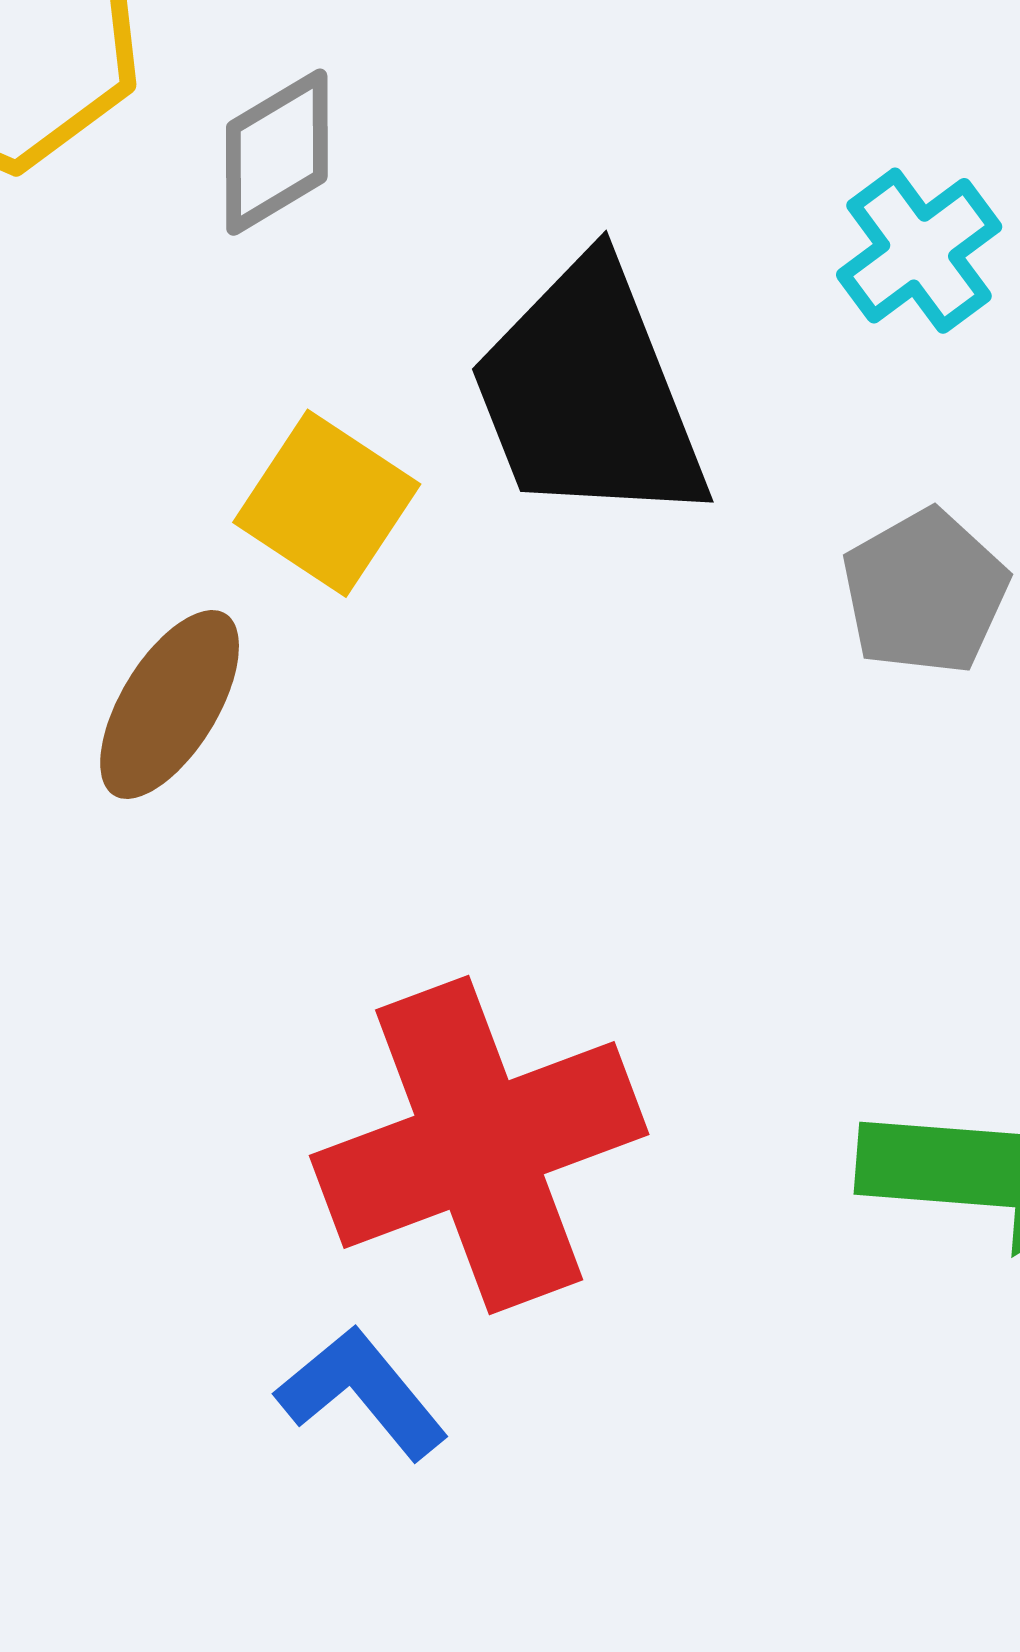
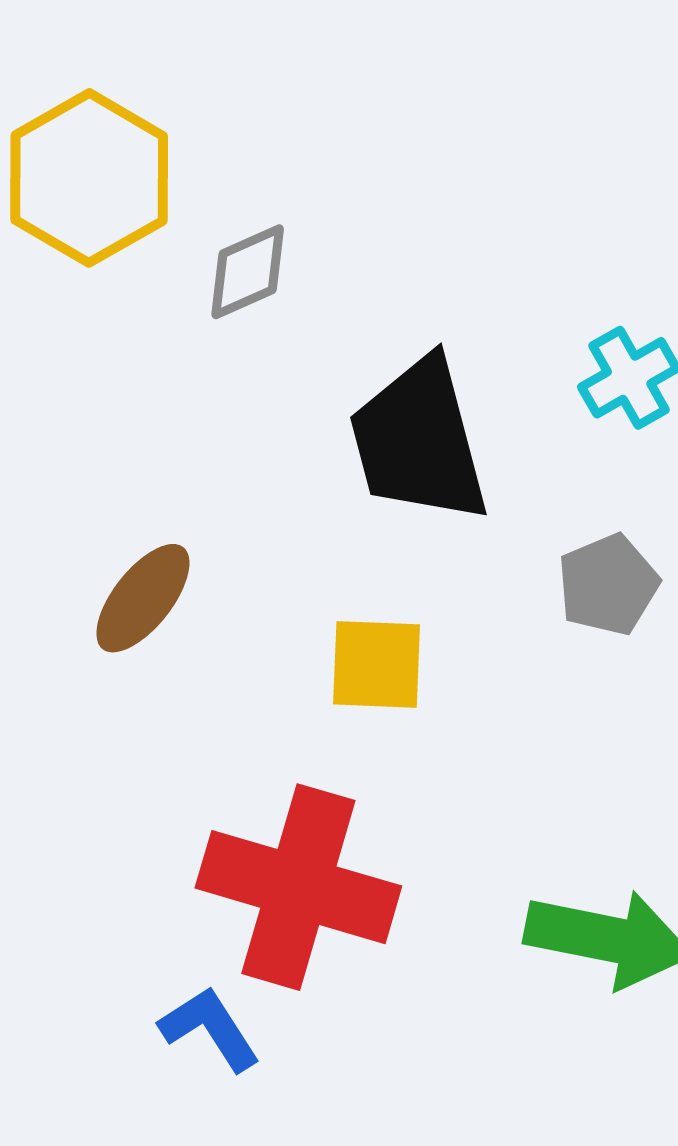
yellow square: (327, 503) -> (377, 664), moved, turned -38
red cross: (479, 1145) -> (298, 887), turned 30

